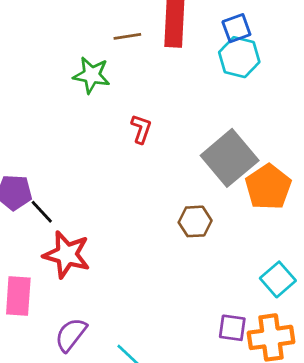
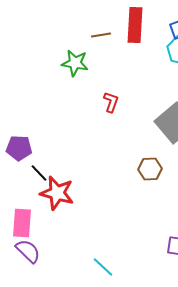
black line: (42, 212) -> (39, 173), moved
purple semicircle: (71, 335) -> (28, 251), moved, turned 96

